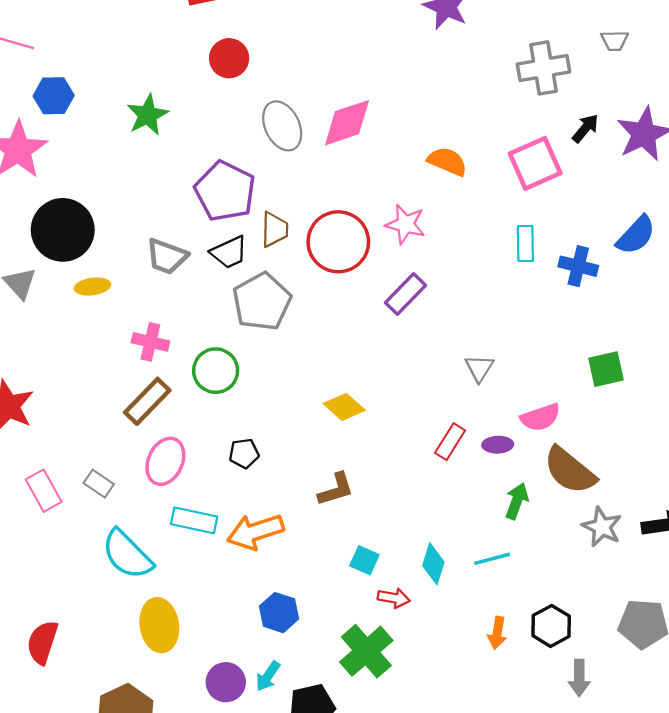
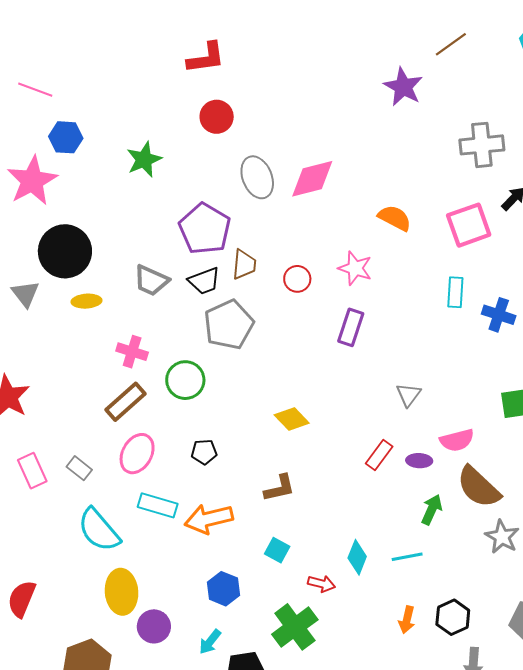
red circle: (338, 242) -> (297, 279), size x0.5
purple rectangle: (405, 294) -> (351, 327), turned -30
cyan square: (364, 560) -> (277, 550), moved
purple circle: (226, 682) -> (154, 626), moved

